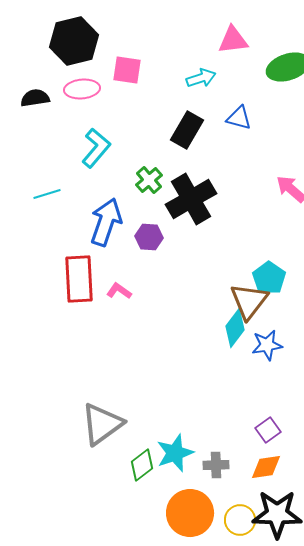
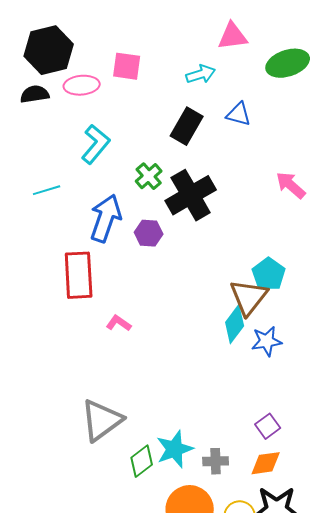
black hexagon: (74, 41) -> (49, 50), moved
pink L-shape: (119, 291) -> (119, 323), moved

